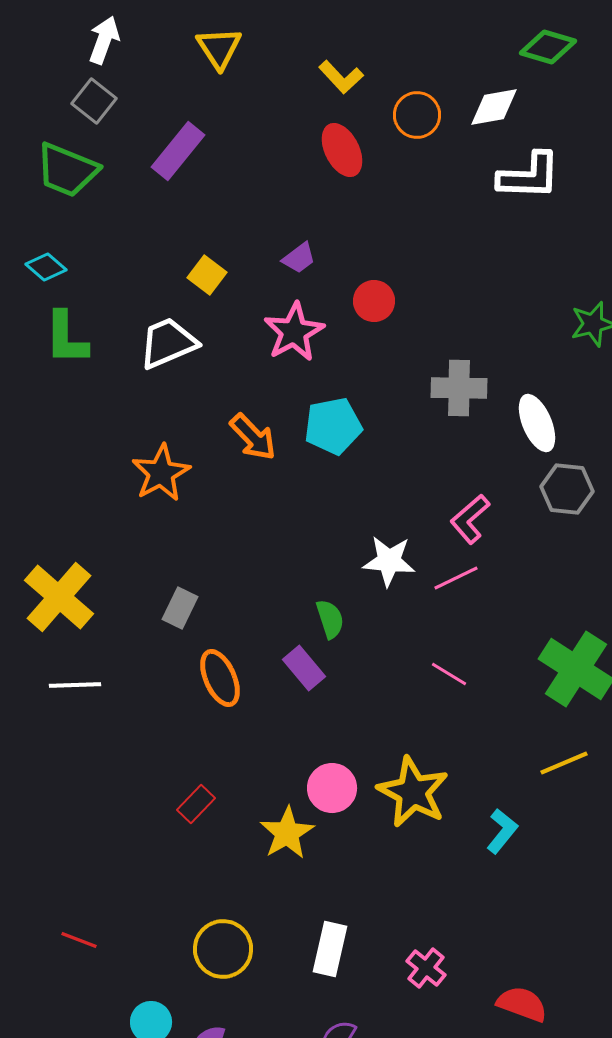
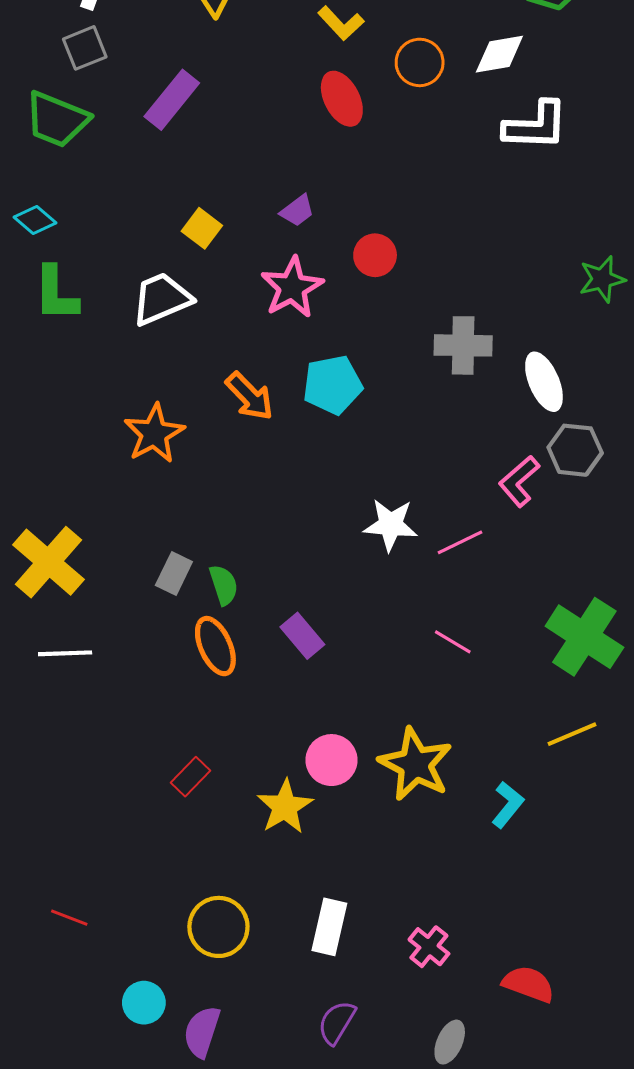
gray square: (94, 101) -> (85, 48), turned 30
pink L-shape: (470, 519) -> (519, 481), moved
green semicircle: (330, 619) -> (224, 585), moved

